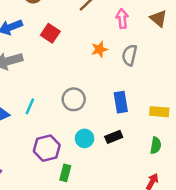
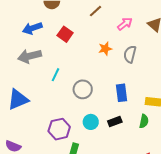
pink arrow: (122, 19) -> (125, 24), turned 56
cyan line: (30, 106) -> (56, 75), moved
green semicircle: (156, 145) -> (144, 121), moved

